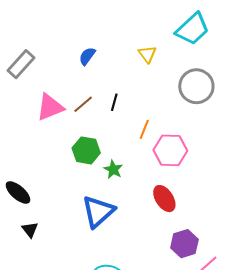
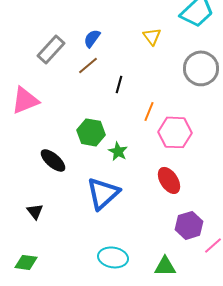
gray rectangle: (21, 64) -> (51, 49), moved
brown line: (83, 104) -> (88, 65), moved
pink triangle: (50, 107) -> (25, 100), moved
black ellipse: (18, 192) -> (53, 160), moved

